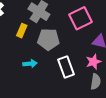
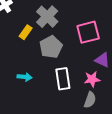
gray pentagon: (48, 39) -> (51, 47), turned 30
cyan arrow: (30, 64) -> (24, 77), moved

